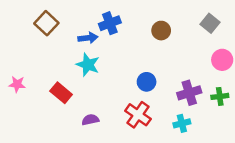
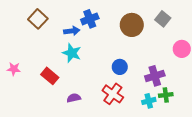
gray square: (210, 23) -> (163, 19), moved
brown circle: (161, 31) -> (132, 25), size x1.5
green cross: (220, 96) -> (166, 95), moved

